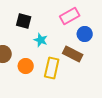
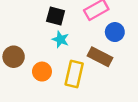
black square: (24, 21) -> (56, 16), moved

